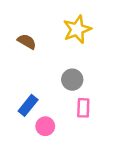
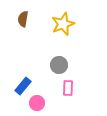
brown semicircle: (27, 42) -> (23, 19), moved, turned -112

